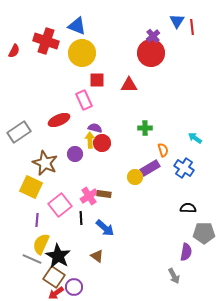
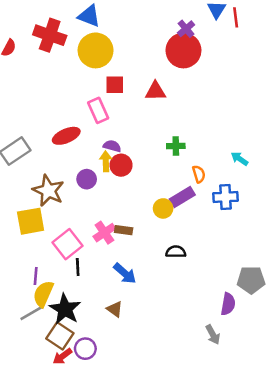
blue cross: (184, 168) -> (226, 197), turned -36
yellow square: (31, 187) -> (31, 221), turned -35
black semicircle: (188, 208) -> (176, 252), moved
black line: (81, 218) -> (78, 267), moved
purple line: (37, 220) -> (36, 276), moved
gray line: (32, 259) -> (32, 313), turned -54

